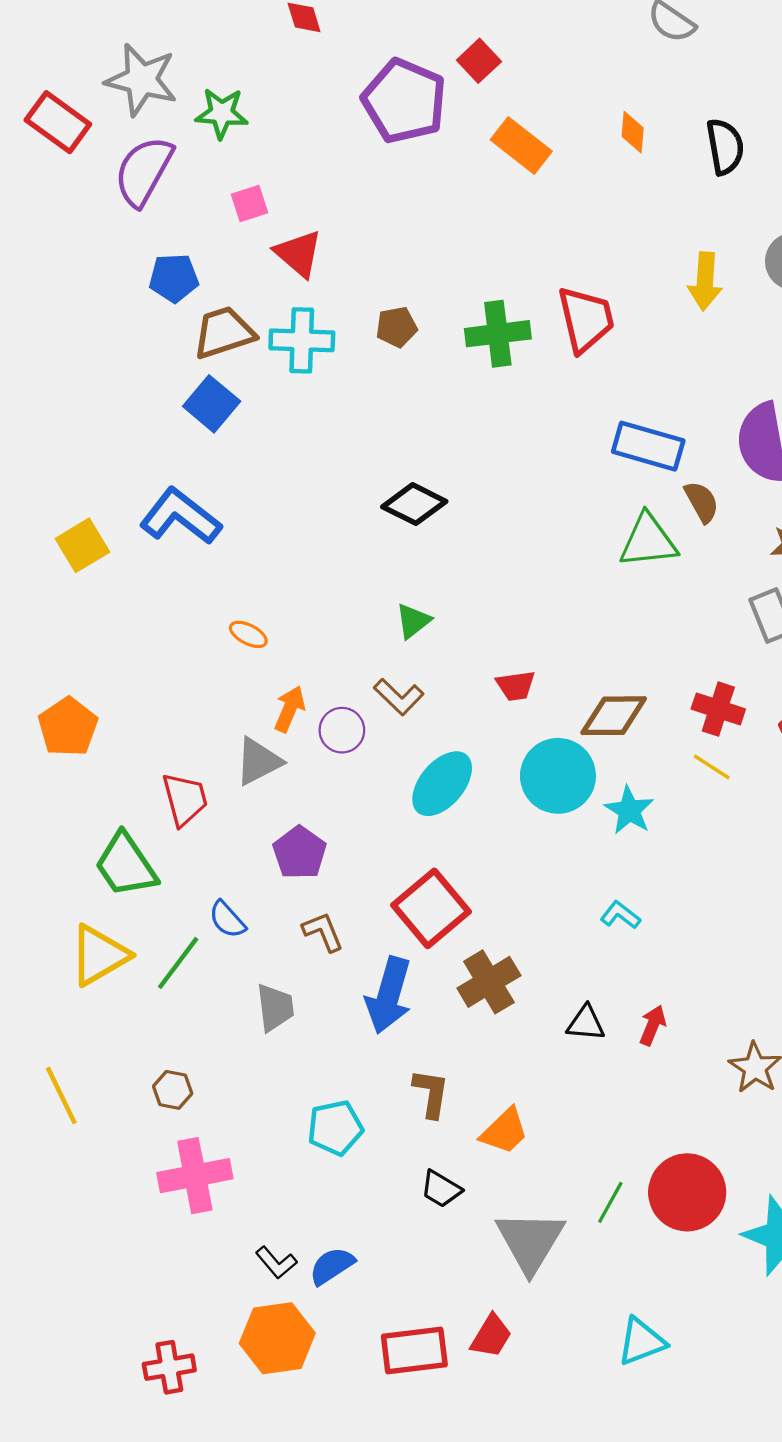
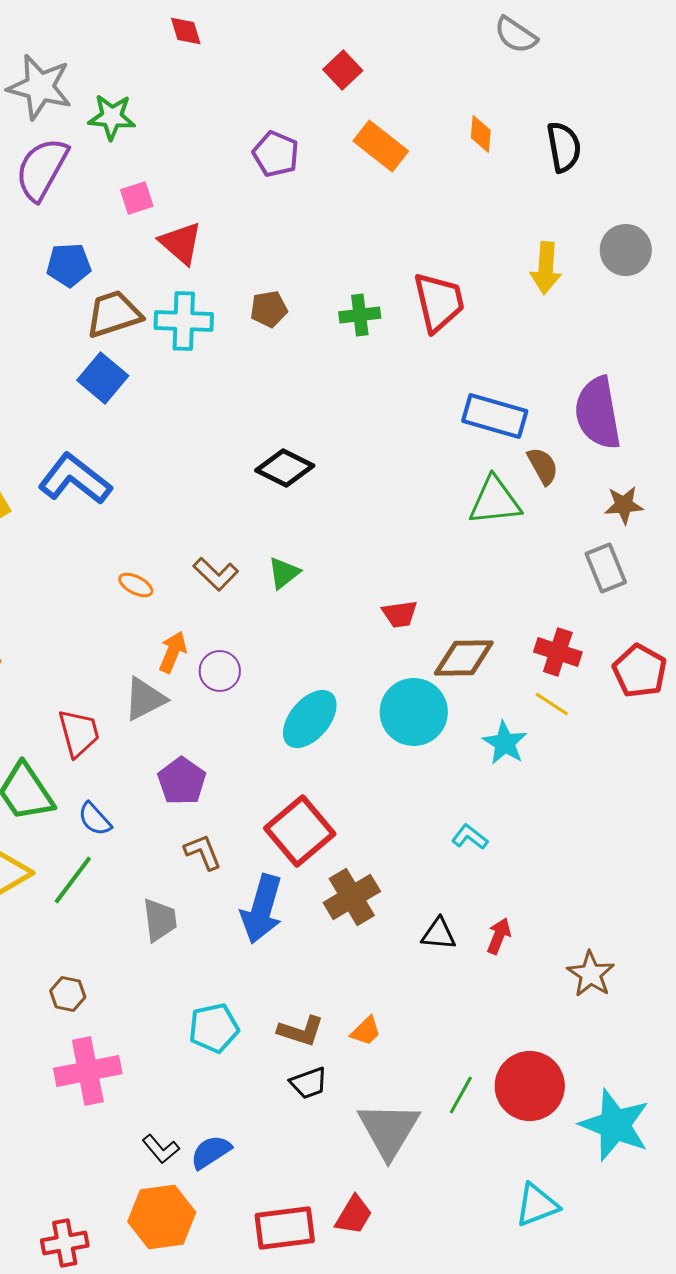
purple pentagon: (404, 101) -> (276, 154), moved, size x0.6
green cross: (498, 334) -> (360, 315), size x0.7
red trapezoid: (516, 686) -> (400, 614), moved
brown L-shape: (399, 697) -> (216, 574), moved
cyan star: (629, 810) -> (505, 743), moved
blue semicircle: (227, 920) -> (95, 819), moved
brown L-shape: (431, 1093) -> (301, 1031), moved, turned 99
orange trapezoid: (505, 1131) -> (366, 1031), size x0.7
black trapezoid: (441, 1189) -> (309, 1083), turned -51
cyan triangle: (641, 1342) -> (537, 1205), moved

